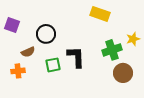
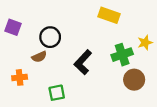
brown semicircle: (28, 52) -> (39, 57), moved
black L-shape: (76, 57) -> (83, 62), turned -135
green square: (53, 65) -> (57, 93), moved

